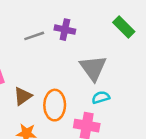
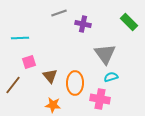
gray line: (34, 36) -> (59, 13), moved
brown triangle: (23, 96) -> (50, 76), turned -35

